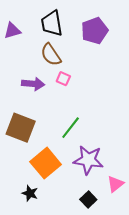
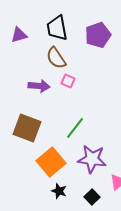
black star: (30, 193) -> (59, 191), moved

